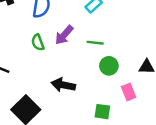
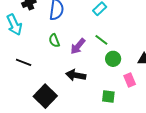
purple arrow: (64, 35) -> (78, 46), moved
green line: (95, 43) -> (101, 40), turned 32

